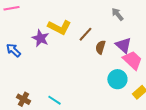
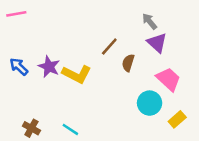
yellow L-shape: (59, 27) -> (77, 74), moved
purple star: (40, 38) -> (49, 67), moved
purple triangle: (123, 45) -> (157, 43), moved

